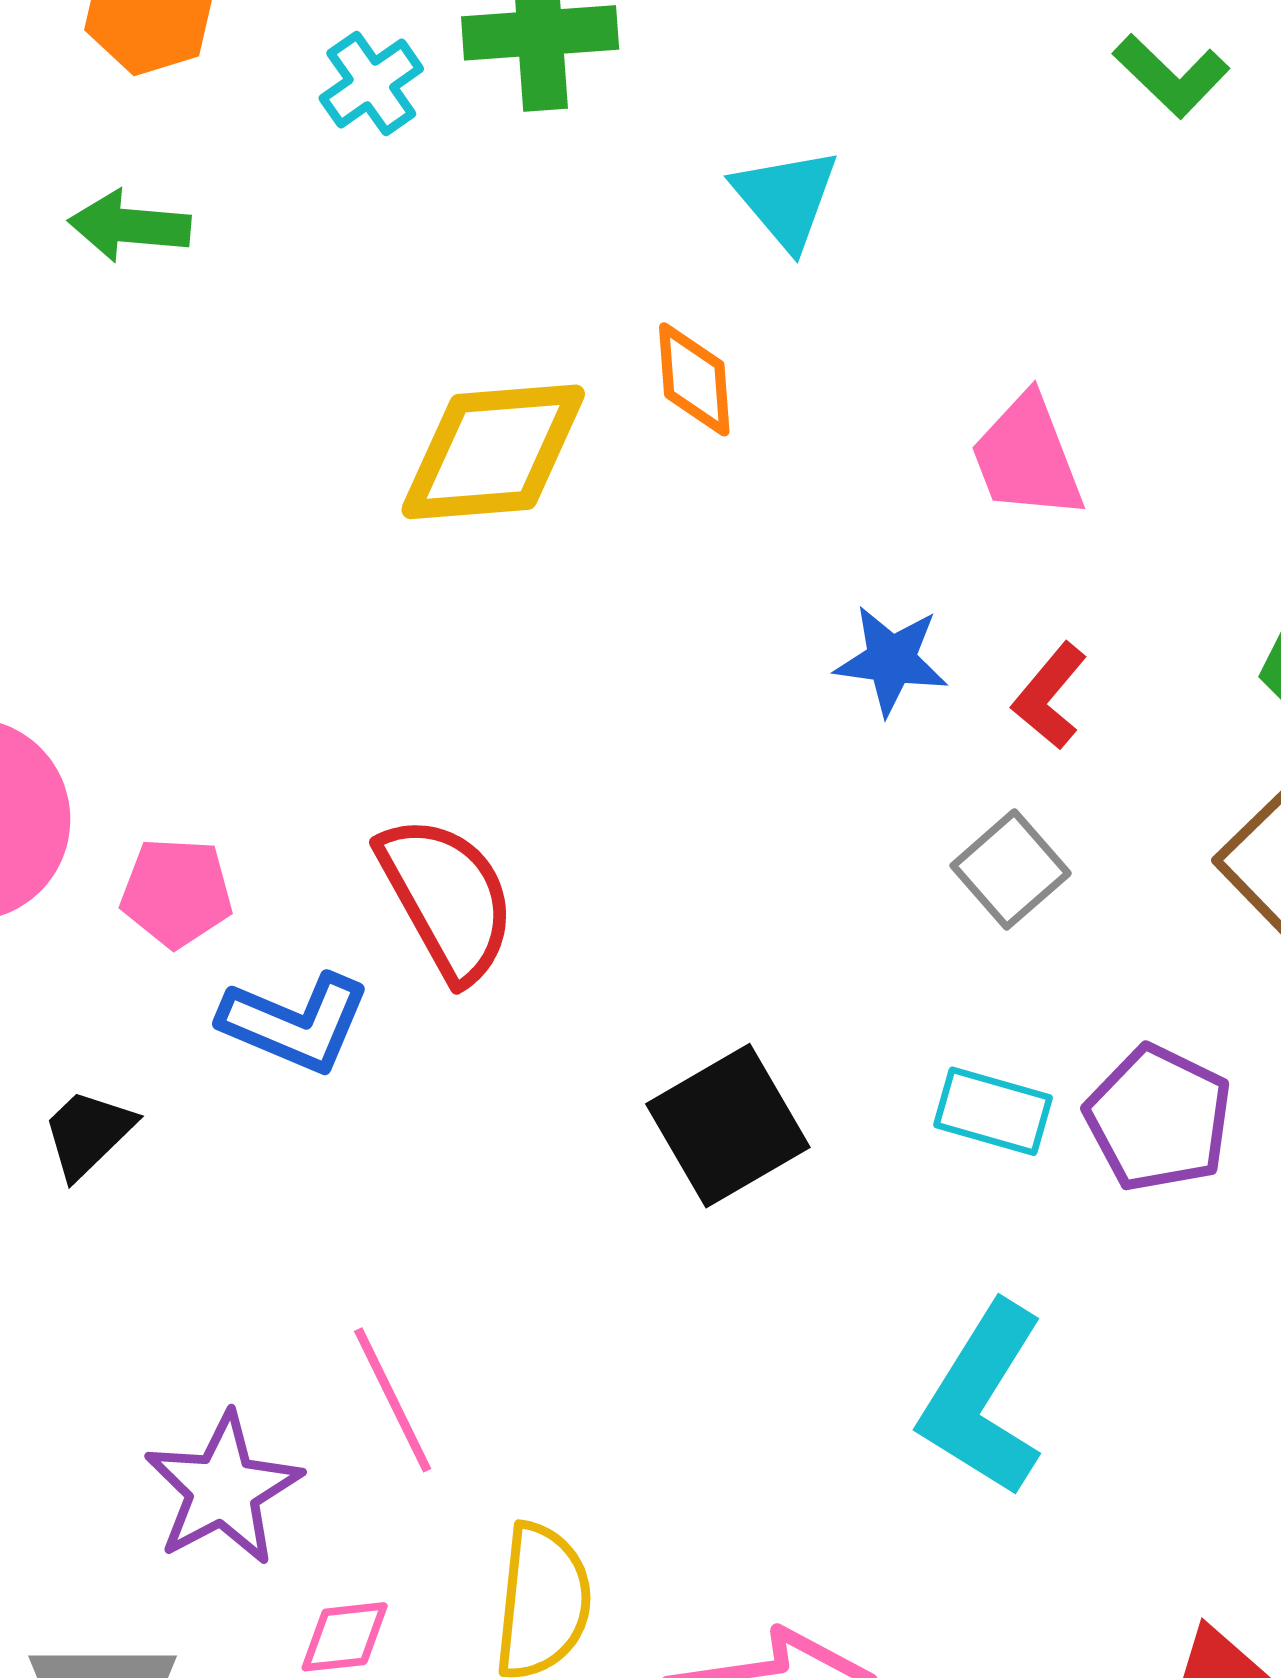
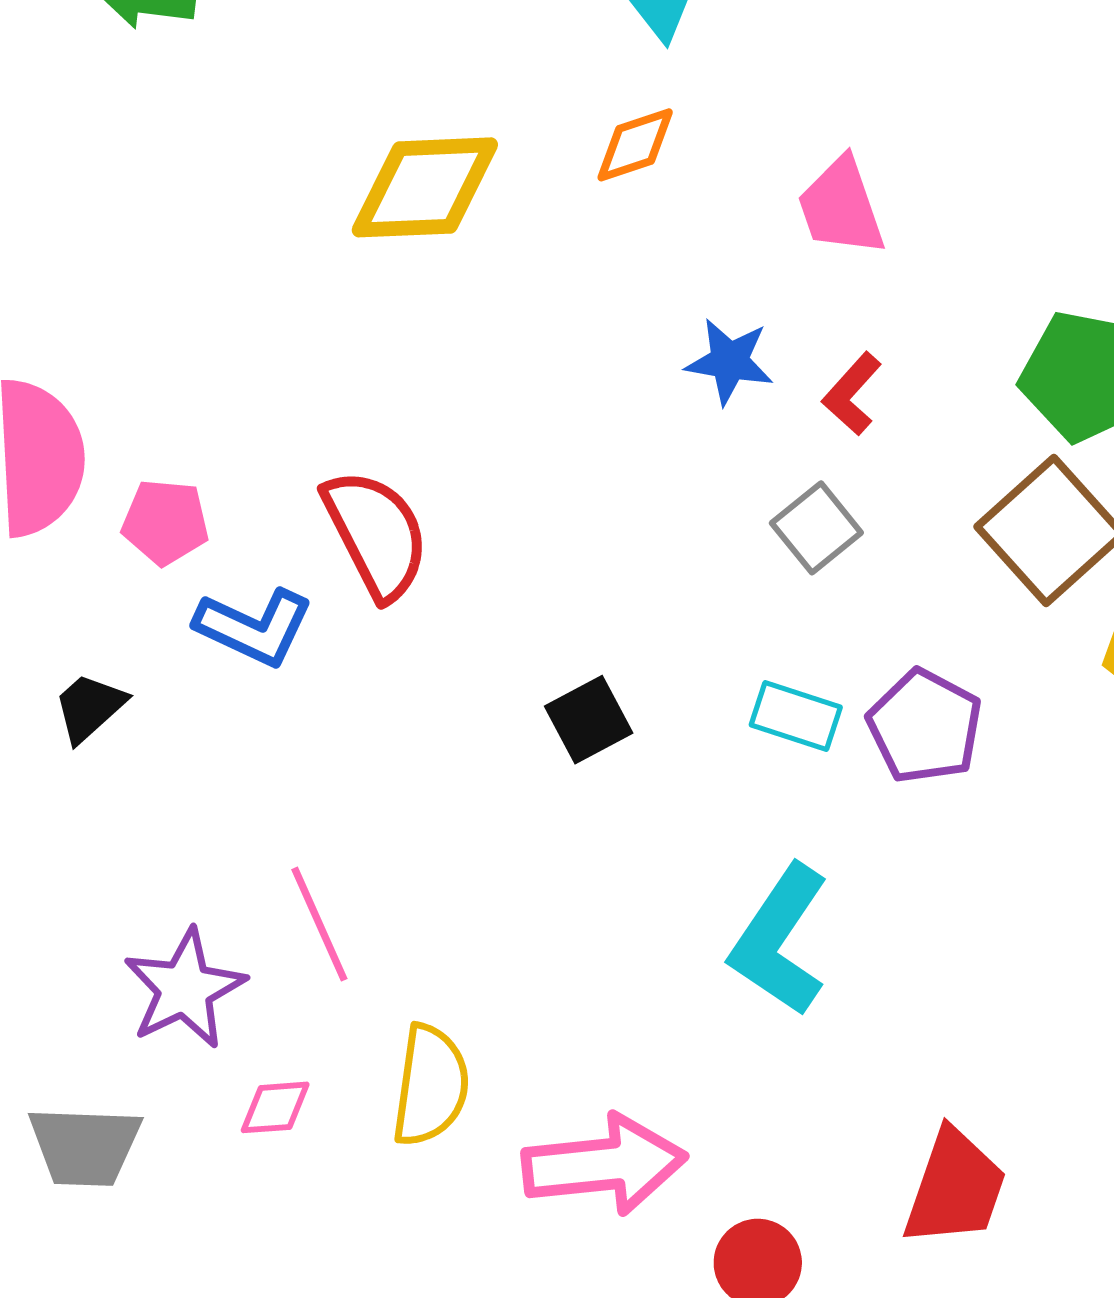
orange diamond: (694, 379) -> (635, 145), moved, turned 74
black square: (728, 1126) -> (589, 720), size x0.7

